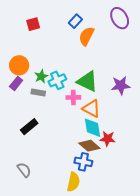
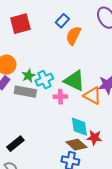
red square: (33, 24) -> (20, 24), size x1.5
gray rectangle: (38, 92) -> (25, 92), size x1.5
orange triangle: (91, 109) -> (92, 96), moved
black rectangle: (29, 127) -> (15, 144), moved

